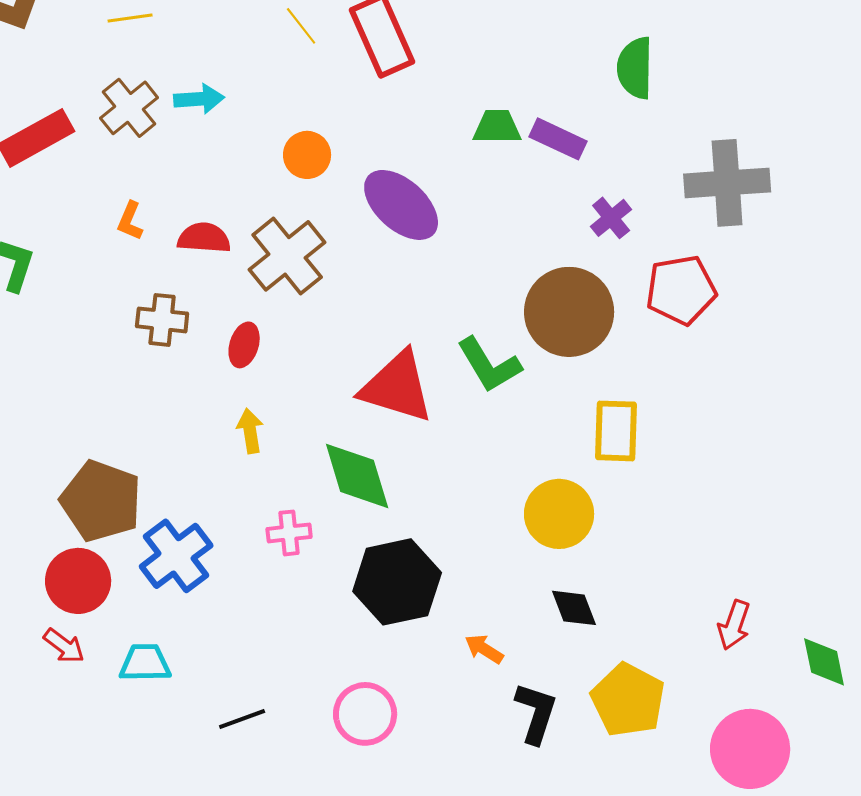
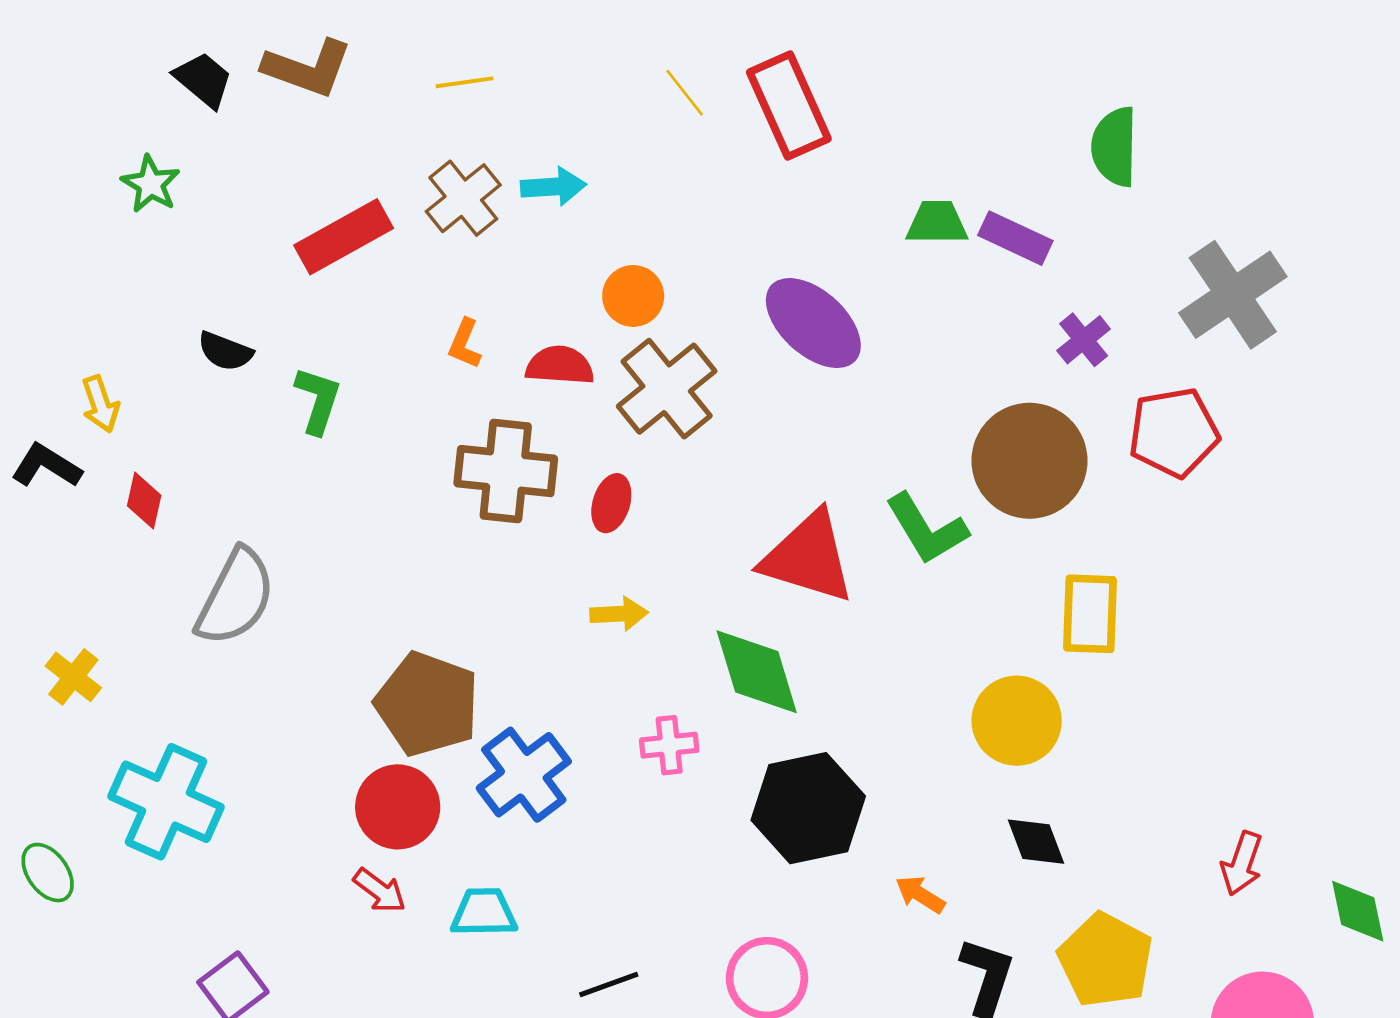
orange circle: (307, 155) -> (633, 296), moved
gray cross: (727, 183) -> (1233, 295), turned -30
brown cross: (162, 320) -> (506, 471), size x1.5
yellow arrow: (250, 431) -> (619, 614), turned 96

